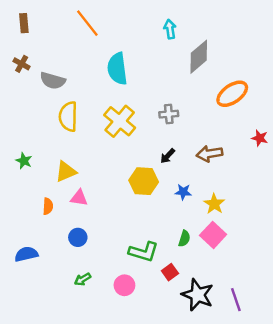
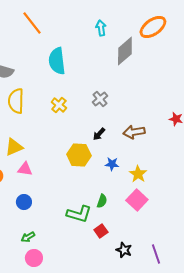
orange ellipse: (232, 94) -> (153, 27), moved
gray cross: (169, 114) -> (100, 99), turned -35
yellow cross: (120, 121) -> (59, 105), size x0.6
green semicircle: (184, 239) -> (102, 201), moved
pink circle: (124, 285) -> (34, 258), moved
black star: (197, 295) -> (124, 250), size x0.6

